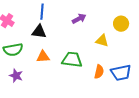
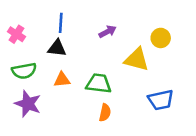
yellow triangle: (102, 41) -> (137, 59), size x1.5
orange semicircle: (99, 72) -> (105, 113), moved
purple star: (16, 76) -> (28, 104), size x1.5

